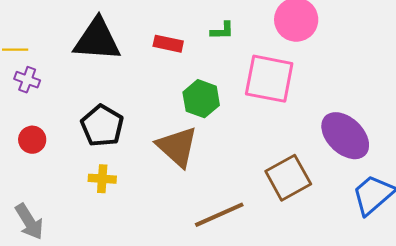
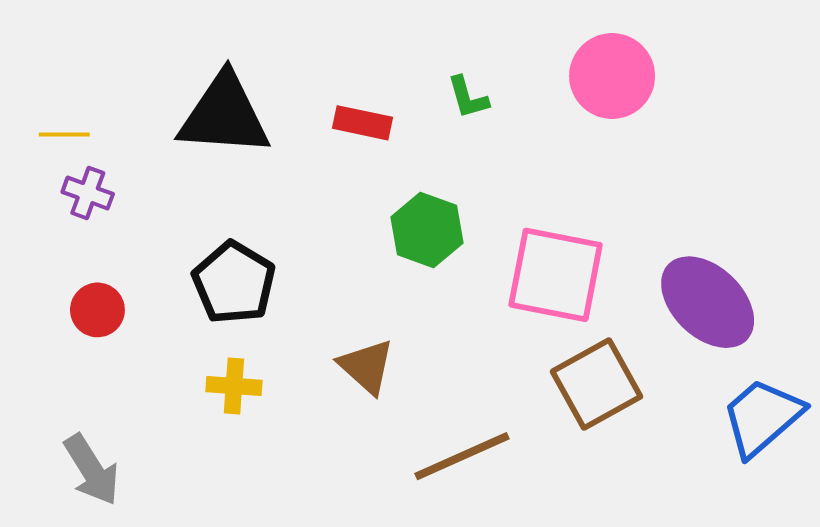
green L-shape: (222, 31) -> (468, 97), turned 75
pink square: (269, 79) -> (556, 275), moved
brown triangle: (177, 147) -> (366, 366), moved, size x0.7

